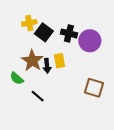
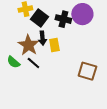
purple circle: (90, 41) -> (82, 14), moved
black arrow: (47, 66) -> (42, 38), moved
black line: (38, 96) -> (33, 63), moved

